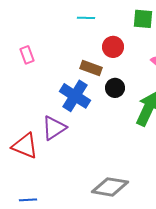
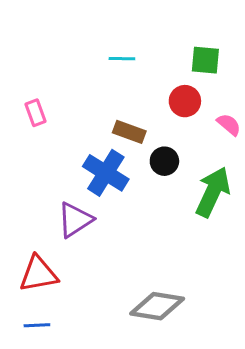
red circle: (113, 47) -> (185, 101), moved
red triangle: (25, 146) -> (38, 274), moved, turned -32

